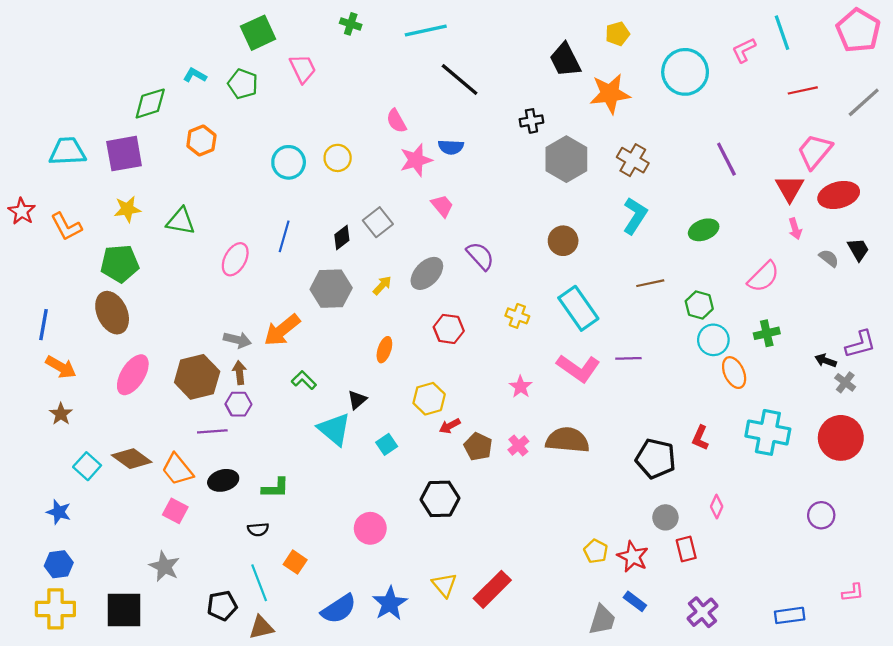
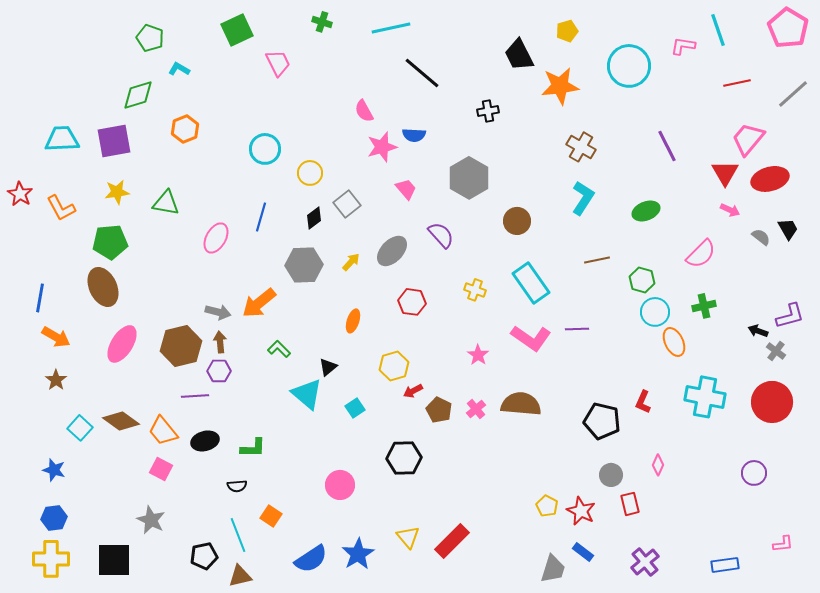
pink L-shape: (744, 50) -> (683, 46), turned 35
green pentagon: (243, 84) -> (150, 38), moved
yellow circle: (338, 158) -> (310, 173), moved
gray hexagon: (566, 159) -> (469, 178), moved
pink arrow: (795, 229) -> (730, 210), turned -48

